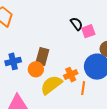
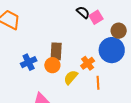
yellow semicircle: (51, 85) -> (71, 77), size x0.7
orange line: (83, 88) -> (98, 83), moved

